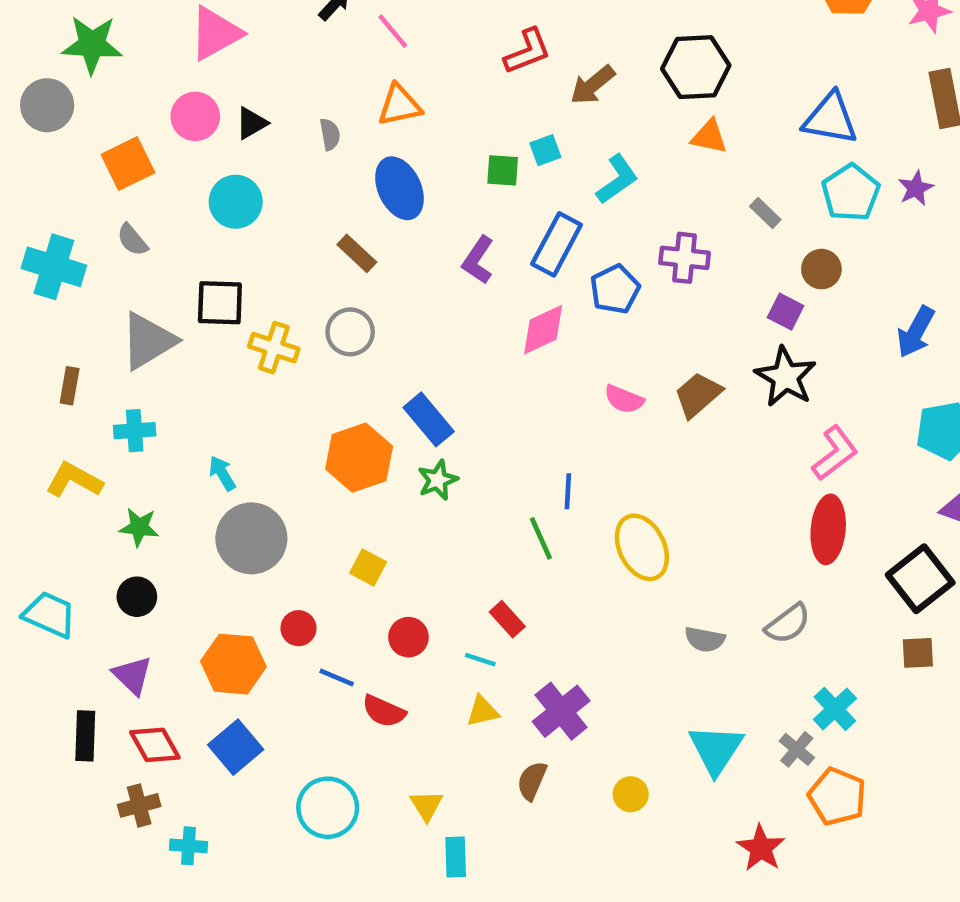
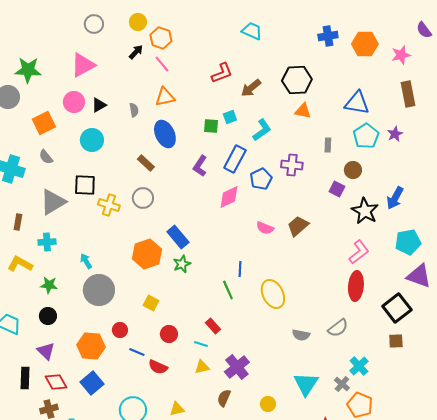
gray rectangle: (765, 213) -> (328, 145), turned 48
black star: (786, 377) -> (365, 211), moved
yellow triangle: (426, 805) -> (177, 409), turned 49

